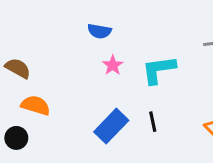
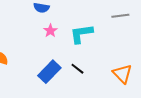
black line: (153, 122) -> (77, 69), turned -40

